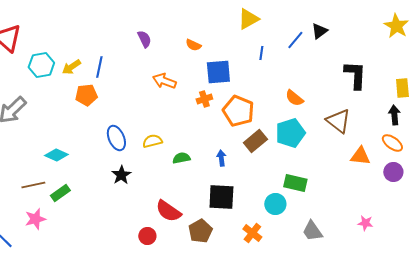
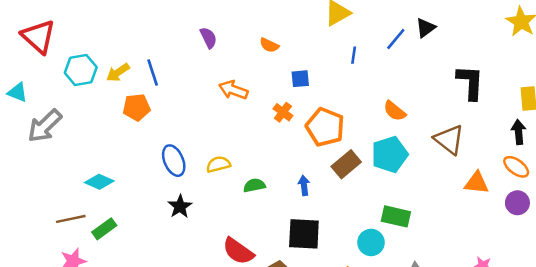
blue line: (99, 67) -> (153, 72), turned -30
blue square: (218, 72) -> (300, 79), size x0.6
orange cross: (204, 99) -> (283, 112), turned -35

